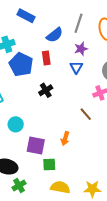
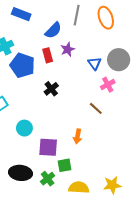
purple star: (81, 49) -> (68, 49), moved
blue triangle: (76, 67) -> (95, 63), moved
green cross: (19, 185) -> (48, 179), moved

